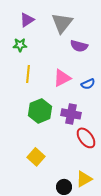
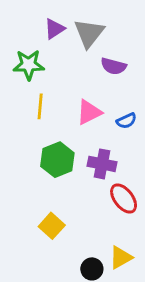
purple triangle: (27, 20) -> (55, 29), moved
green star: (20, 45) -> (29, 65), size x1.5

